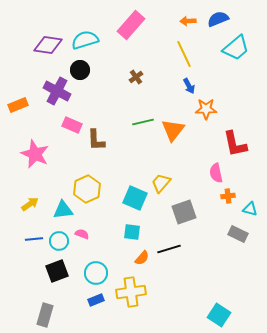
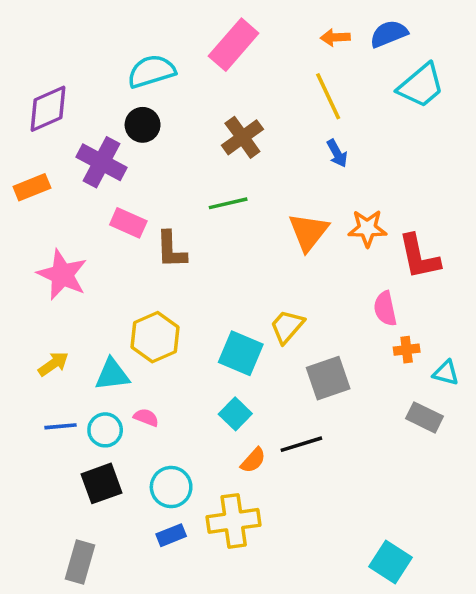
purple diamond: (48, 45) -> (48, 109), moved, turned -32
brown cross: (136, 77) -> (242, 137), size x1.6
orange star: (206, 109) -> (367, 228), moved
green line: (143, 122) -> (228, 203), moved
cyan square: (132, 232) -> (235, 414), turned 36

